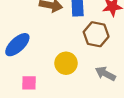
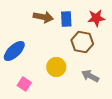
pink square: (29, 83) -> (24, 84), turned 32

